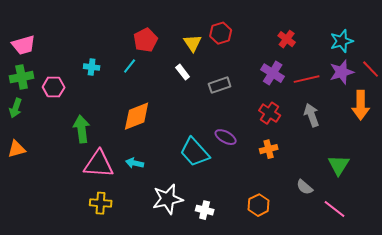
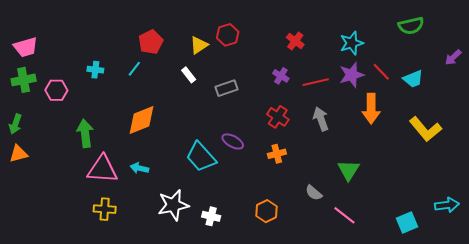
yellow triangle: (193, 43) -> (199, 45), turned 30
purple cross: (273, 73) -> (281, 76), size x0.7
green arrow: (16, 108) -> (15, 124), moved

